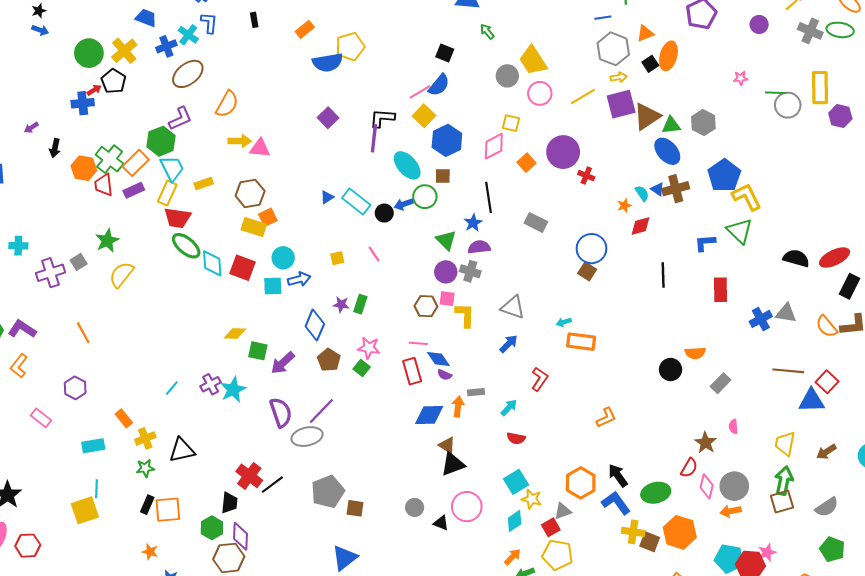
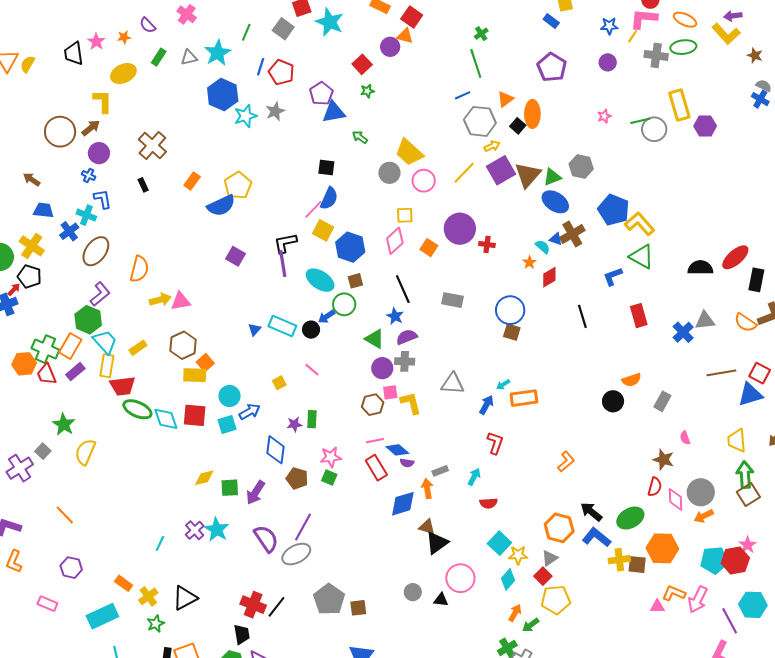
blue arrow: (509, 344) -> (486, 405), moved
cyan rectangle: (93, 446) -> (102, 616), size x1.4

